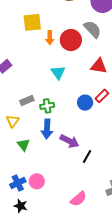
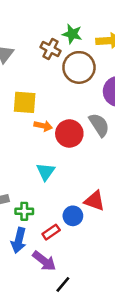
orange arrow: (50, 38) -> (43, 126), turned -88
red triangle: (99, 66) -> (95, 201), moved
red rectangle: (102, 96) -> (51, 232), moved

